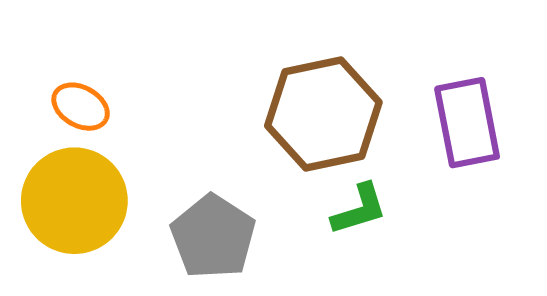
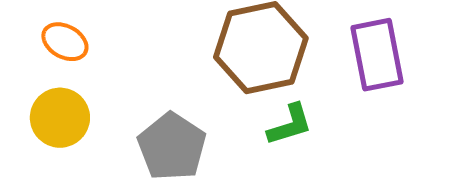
yellow circle: (74, 201) -> (60, 118), size x0.7

